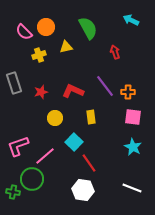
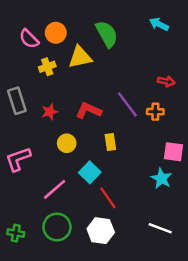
yellow triangle: (66, 47) -> (80, 57), size x1.5
red arrow: (115, 52) -> (166, 81), moved, turned 120
pink square: (133, 117) -> (174, 152), moved
pink L-shape: (18, 146) -> (18, 159), moved
green circle: (32, 179) -> (57, 227), moved

